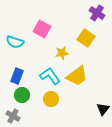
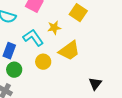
cyan L-shape: (50, 76) -> (33, 38), moved
yellow circle: (51, 99) -> (43, 62), moved

